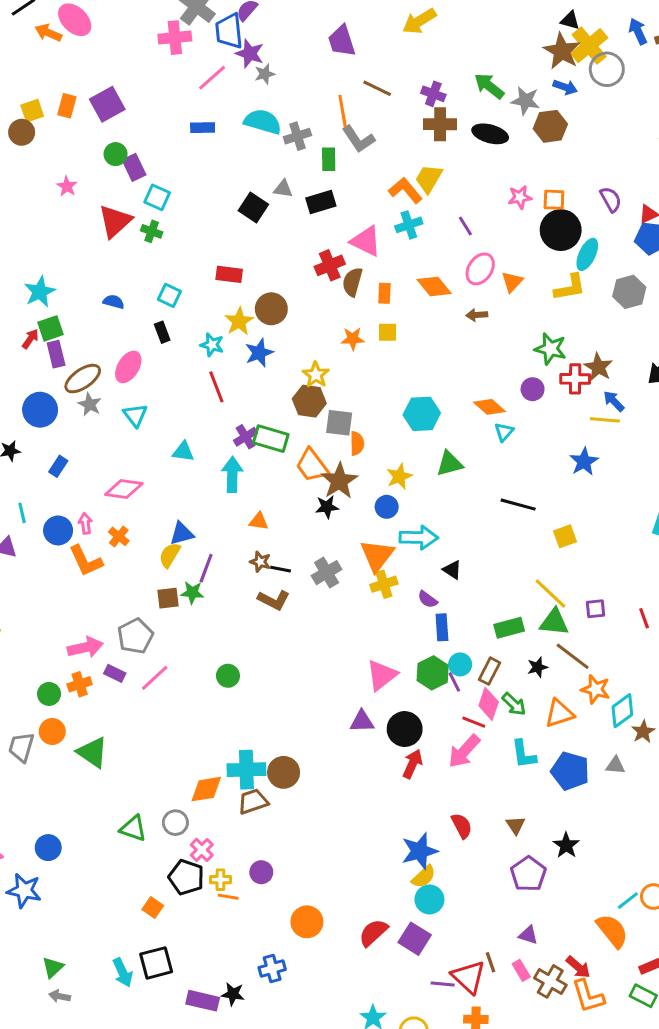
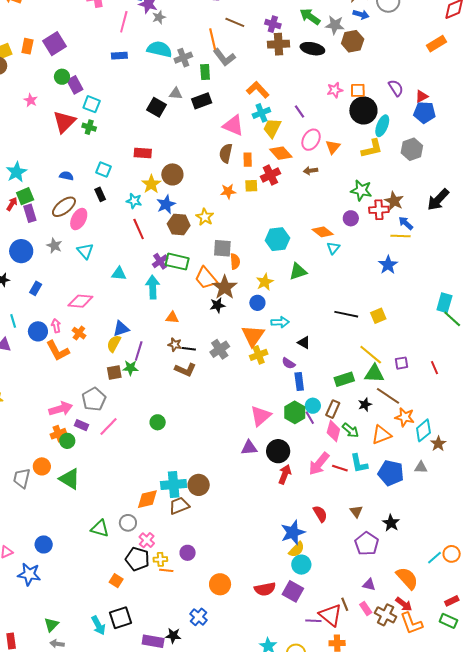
pink line: (212, 78) -> (124, 22), turned -30
yellow trapezoid: (429, 179) -> (272, 128), moved
red cross: (330, 265) -> (270, 175), moved
brown ellipse: (83, 379) -> (64, 207), moved
brown hexagon: (309, 401) -> (179, 225), moved
black line: (518, 505) -> (346, 314), moved
cyan arrow: (419, 538) -> (280, 322), size x0.7
green circle: (49, 694) -> (67, 441), moved
red line: (474, 722) -> (340, 468), moved
orange semicircle: (612, 931) -> (407, 578), moved
red semicircle: (373, 933) -> (265, 589), turned -145
blue cross: (272, 969) -> (199, 617), turned -30

